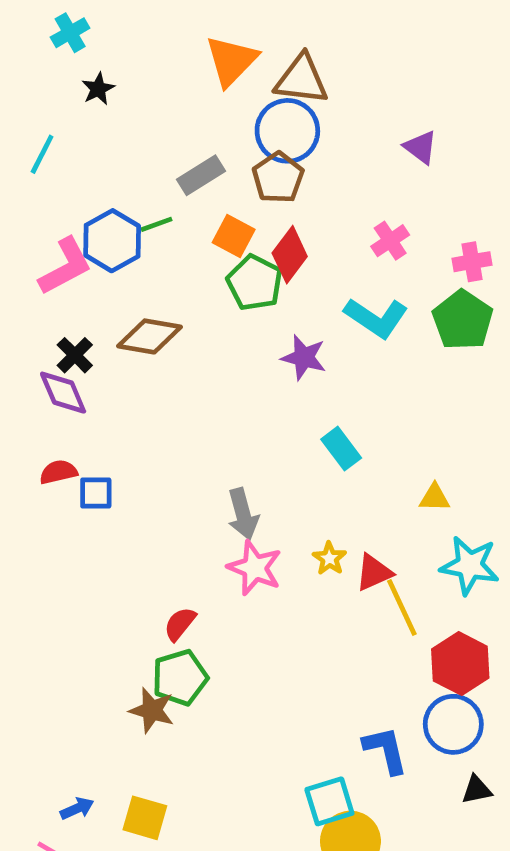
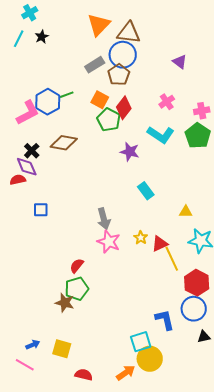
cyan line: (42, 154) -> (19, 39), moved
gray rectangle: (201, 175) -> (95, 65), moved
red semicircle: (58, 472) -> (18, 180), moved

